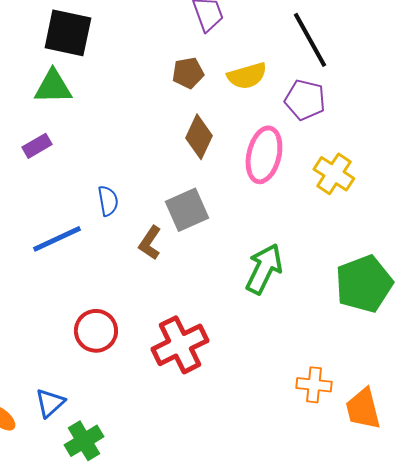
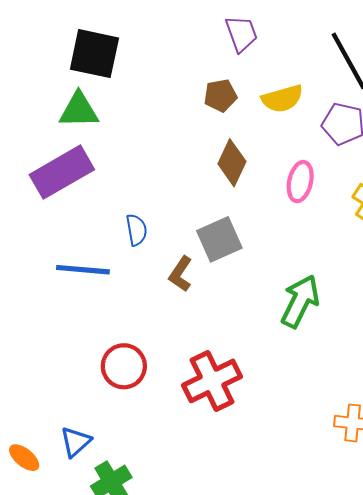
purple rectangle: (37, 146) -> (62, 172), size x2.0
pink ellipse: (264, 155) -> (300, 182), size x0.7
blue line: (57, 239) -> (83, 270), turned 30

